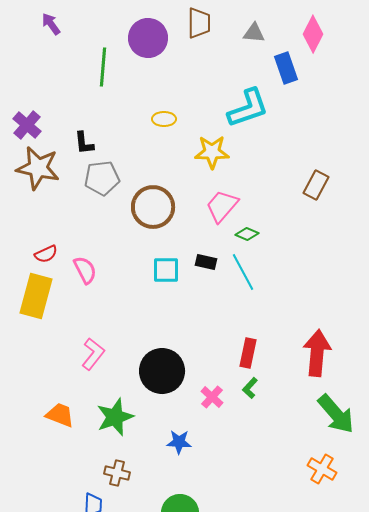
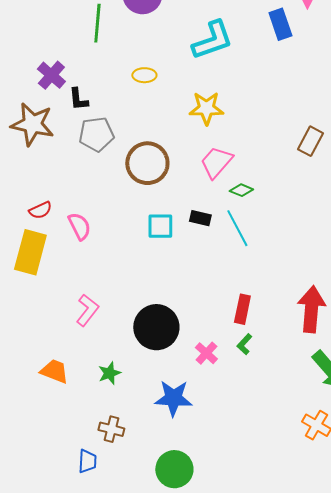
cyan L-shape: (248, 108) -> (212, 40), moved
yellow ellipse: (164, 119) -> (144, 75), moved
purple cross: (27, 125) -> (51, 75), moved
green star: (115, 417) -> (109, 373), size x0.6
blue star: (179, 442) -> (173, 398), size x1.5

